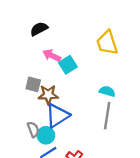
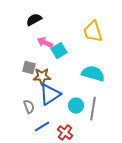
cyan semicircle: (107, 91) -> (93, 74), size x1.6
gray line: (107, 116) -> (93, 109), moved
cyan circle: (46, 135) -> (76, 106), moved

